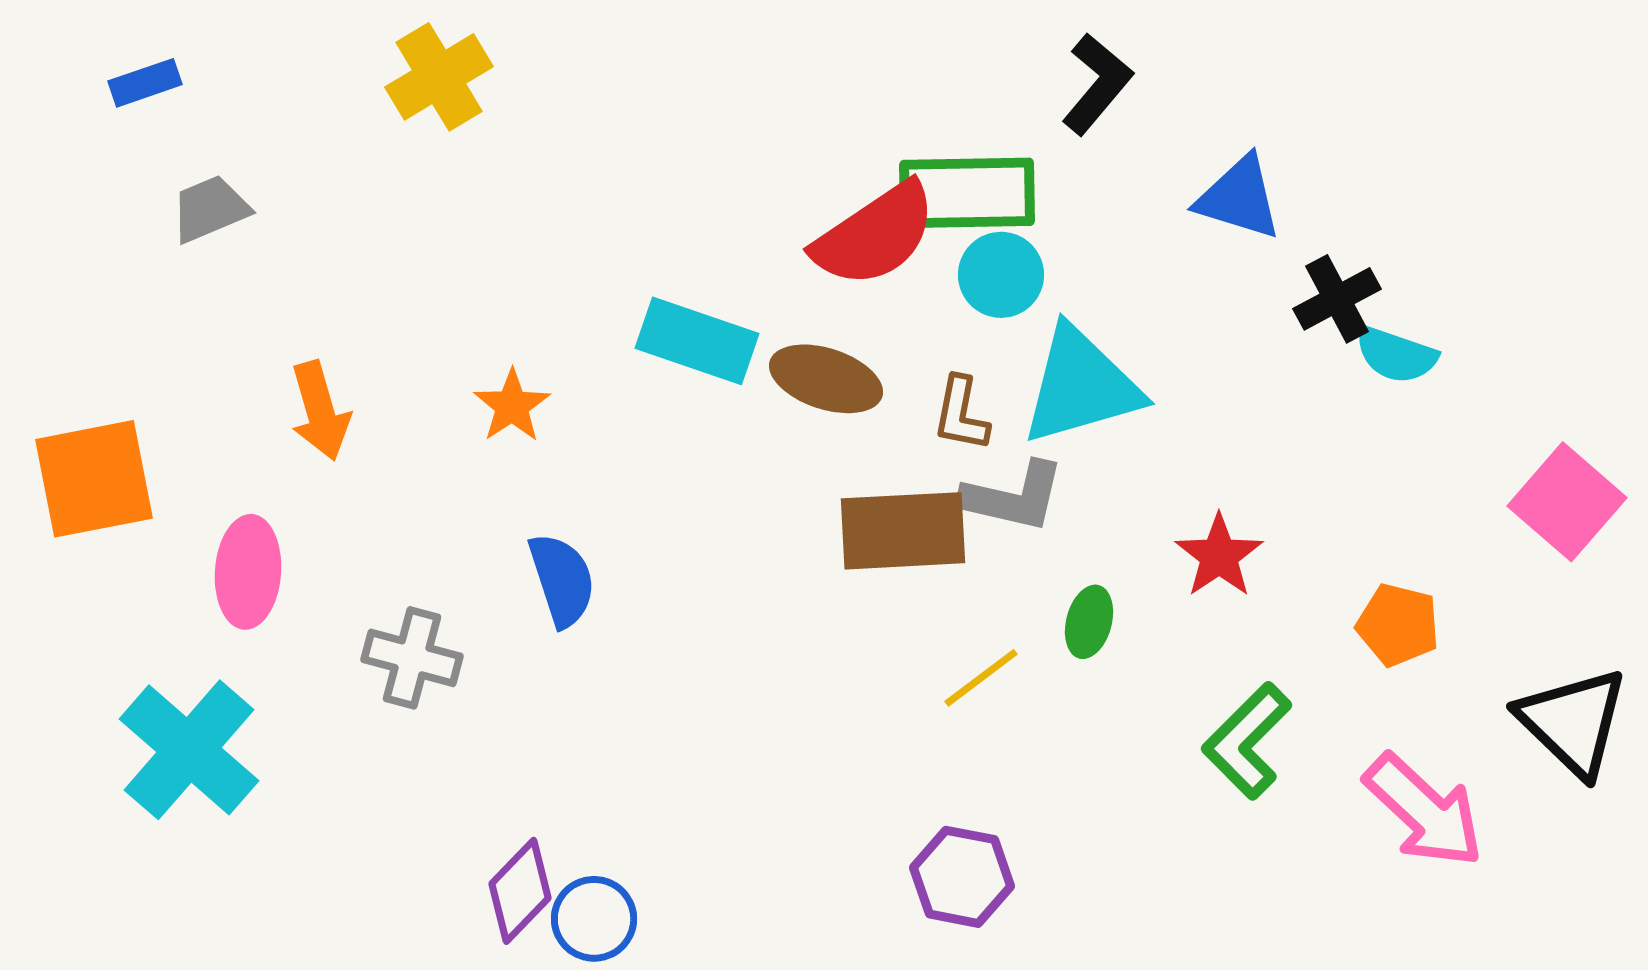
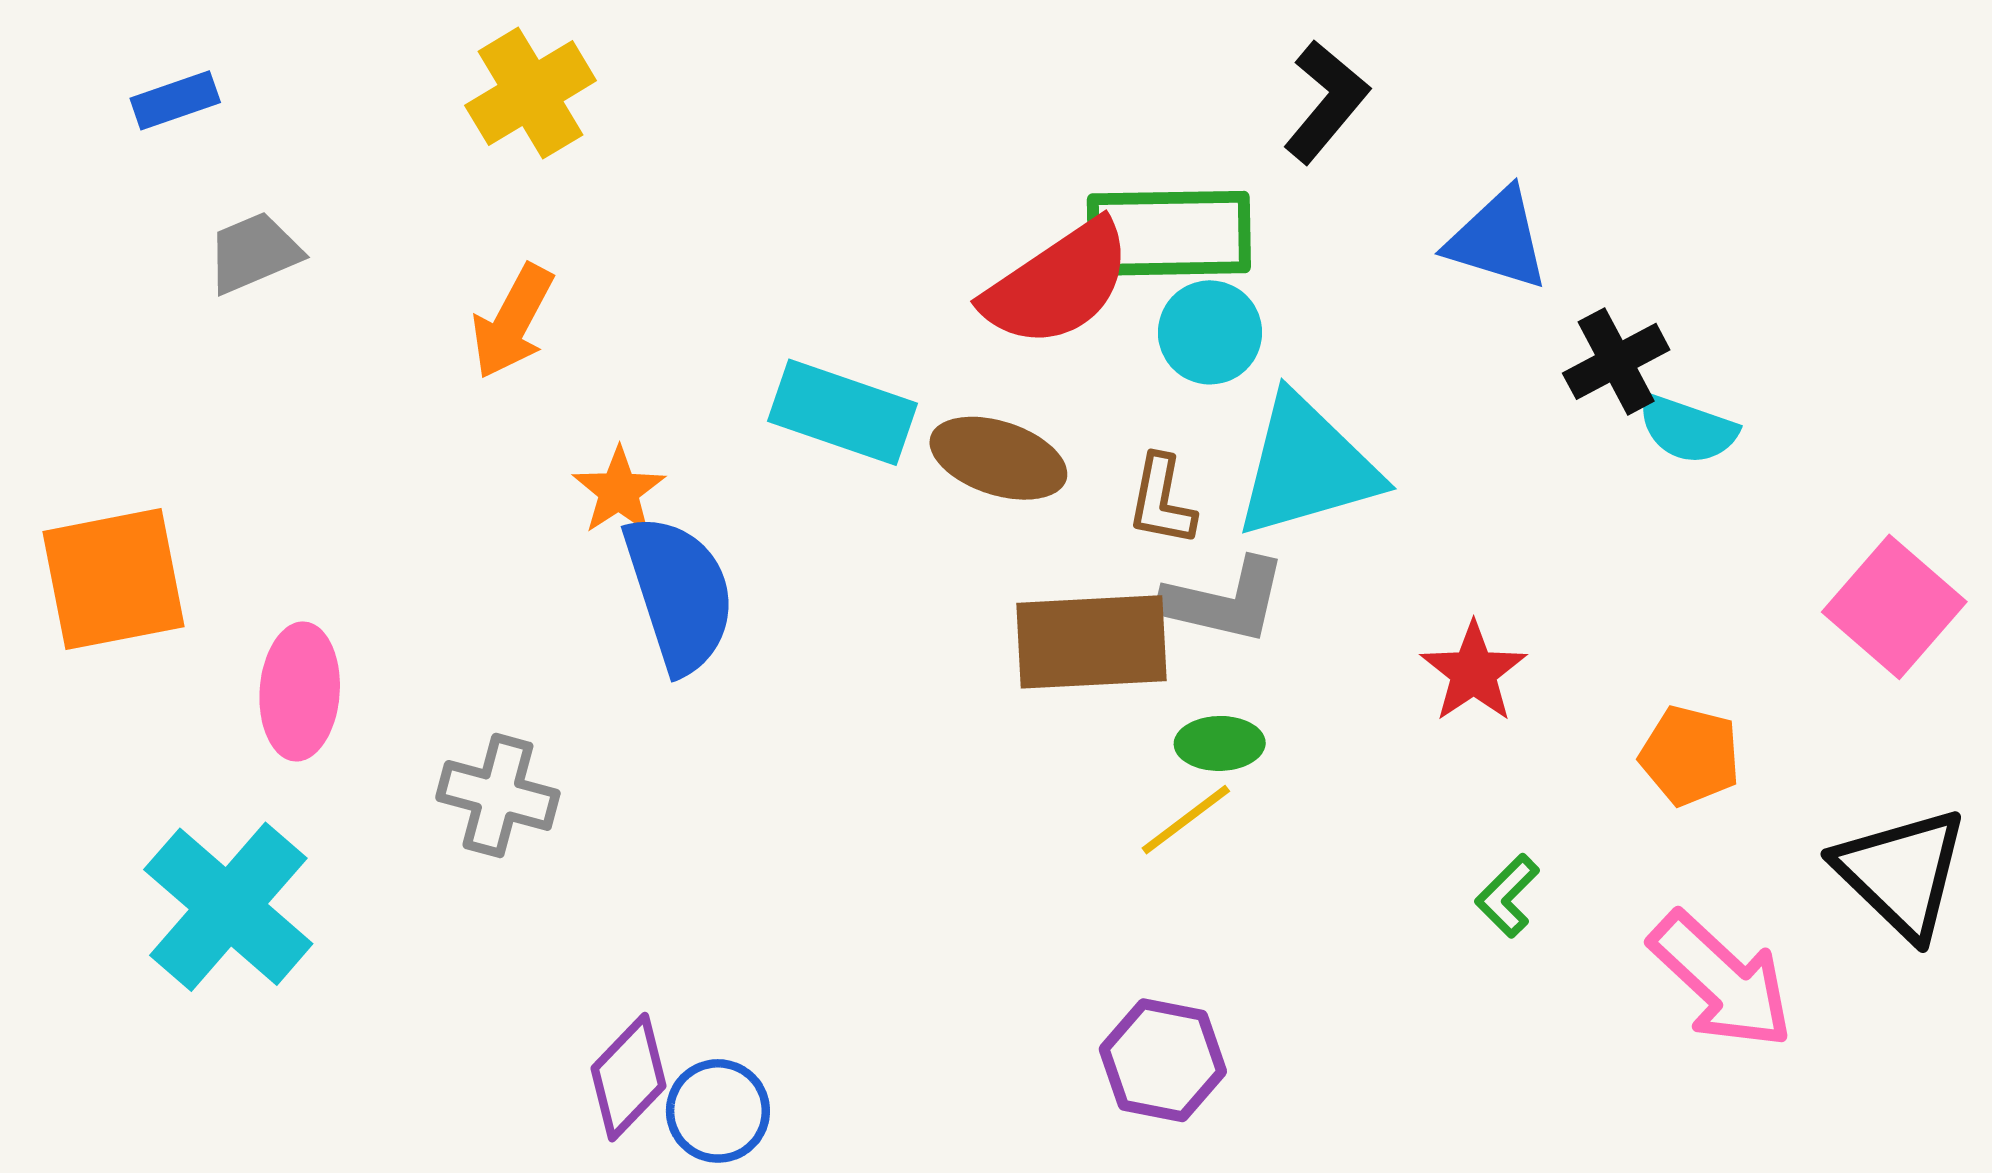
orange arrow: (320, 411) -> (512, 322), moved, turned 44
blue semicircle: (562, 580) -> (679, 594), moved, size x1.4
green ellipse: (1089, 622) -> (1220, 743), moved, turned 74
green L-shape: (1247, 741) -> (1507, 896), size x0.6

